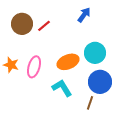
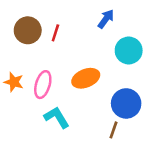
red line: (44, 26) -> (55, 33), turned -32
cyan circle: (95, 53) -> (129, 50), moved
cyan L-shape: (62, 88) -> (57, 117), moved

